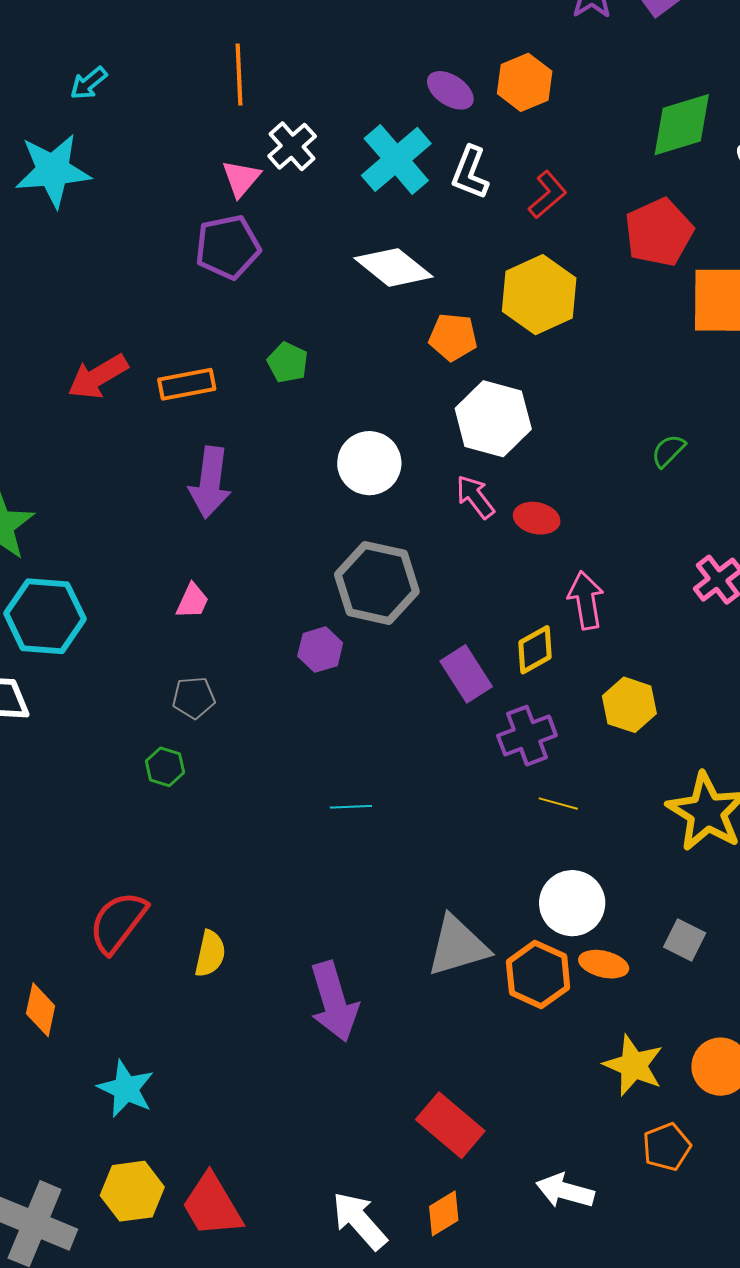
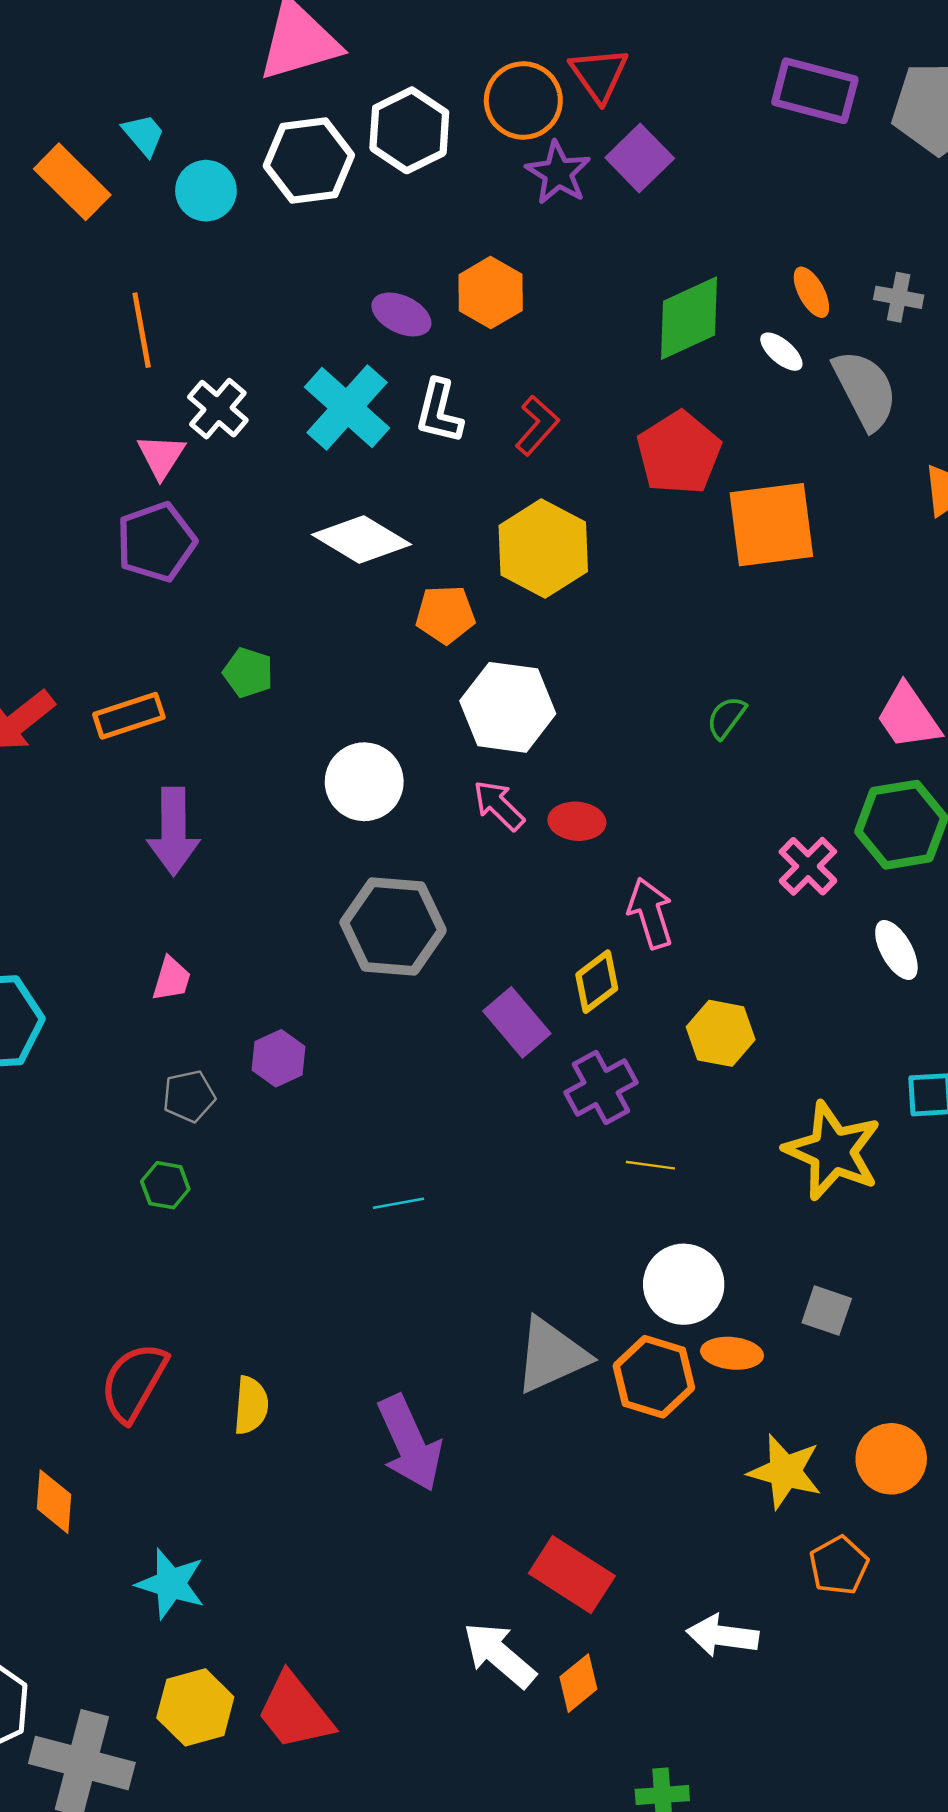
purple hexagon: (320, 650) -> (279, 1058), moved
white arrow: (359, 1221) -> (499, 1655), moved

